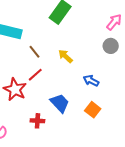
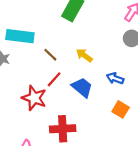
blue trapezoid: (60, 103) -> (82, 87), moved
red cross: (37, 121) -> (63, 129), size x1.6

